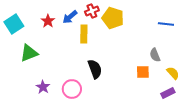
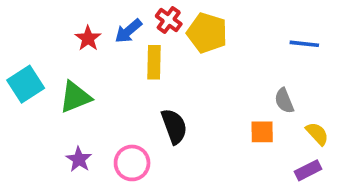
red cross: (92, 11) -> (169, 20), turned -32
cyan square: (14, 24) -> (26, 84), moved
green triangle: (29, 53) -> (75, 97), moved

